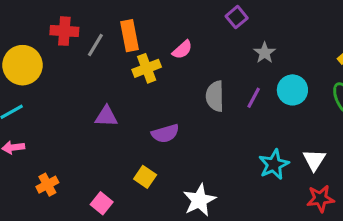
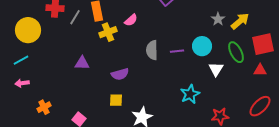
gray star: (265, 53) -> (218, 19), moved
purple line: (254, 98) -> (177, 51), turned 56
white triangle: (314, 160) -> (216, 69), moved
yellow square: (145, 177) -> (116, 100), moved, turned -32

